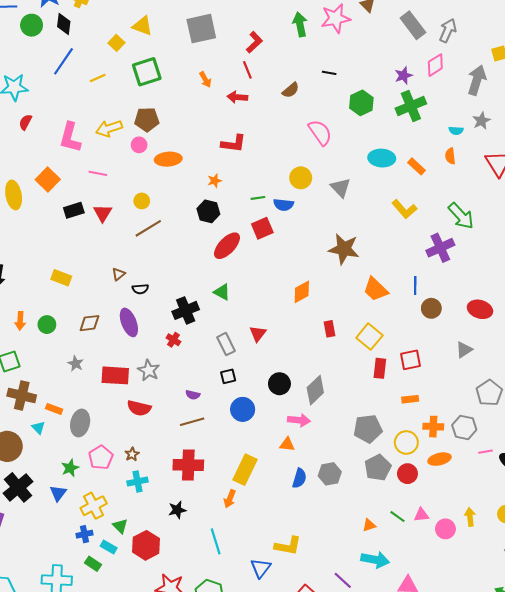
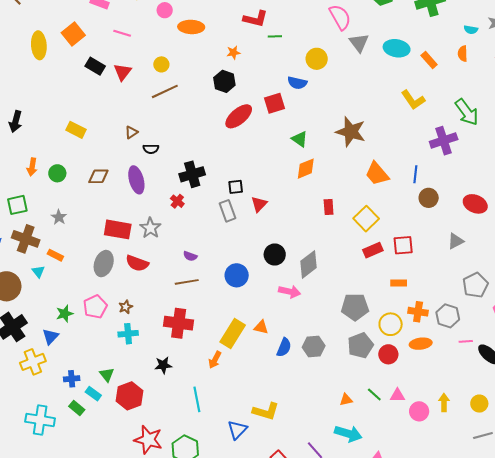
gray triangle: (341, 188) -> (359, 43), moved
green line: (258, 198) -> (275, 36), moved
black rectangle: (74, 210) -> (95, 66), turned 42
green triangle: (222, 292) -> (300, 139), moved
gray star: (76, 364) -> (59, 217), moved
red rectangle: (380, 368) -> (373, 250), turned 54
black square: (228, 376) -> (236, 187), moved
gray ellipse: (80, 423) -> (104, 264), moved
orange triangle: (287, 444) -> (261, 327), moved
yellow cross: (94, 506) -> (33, 362), moved

